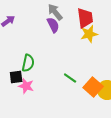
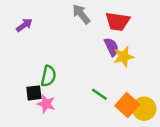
red trapezoid: (85, 18) -> (118, 21), turned 105
purple semicircle: (53, 25) -> (111, 47), moved
yellow star: (89, 34) -> (124, 57), moved

